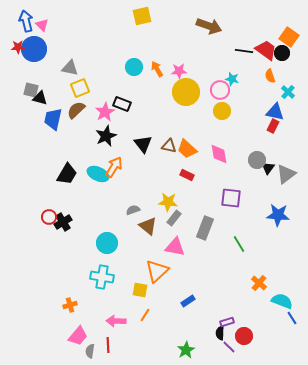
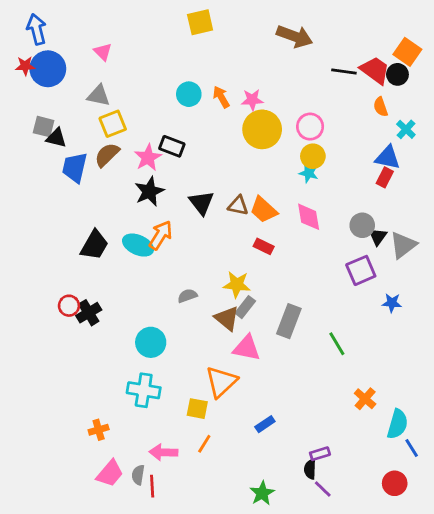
pink triangle: (42, 25) -> (103, 52), moved
cyan star: (232, 79) -> (309, 173), moved
purple square: (231, 198) -> (361, 270), moved, turned -30
blue star: (278, 215) -> (392, 303), size x0.6
brown triangle: (148, 226) -> (227, 318), moved
cyan semicircle: (282, 301) -> (397, 424), turned 85
red circle: (244, 336) -> (395, 483), moved
gray semicircle: (90, 351) -> (138, 475), moved

